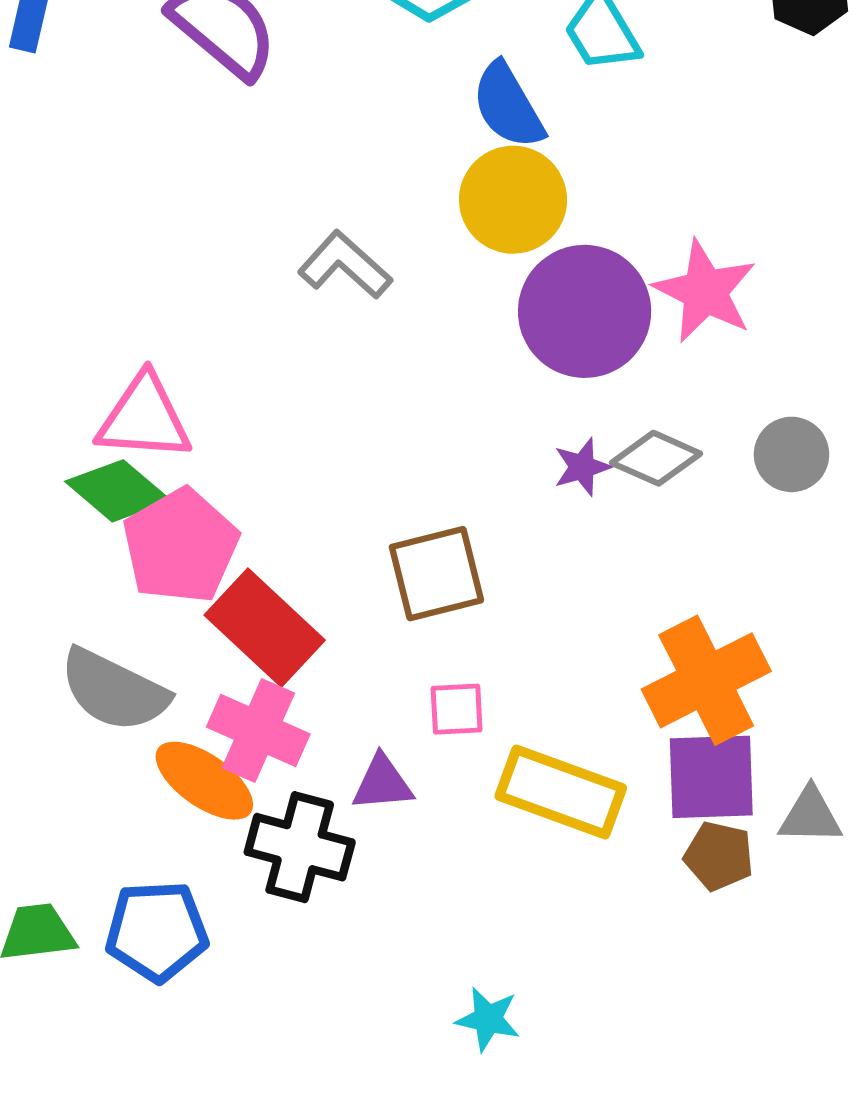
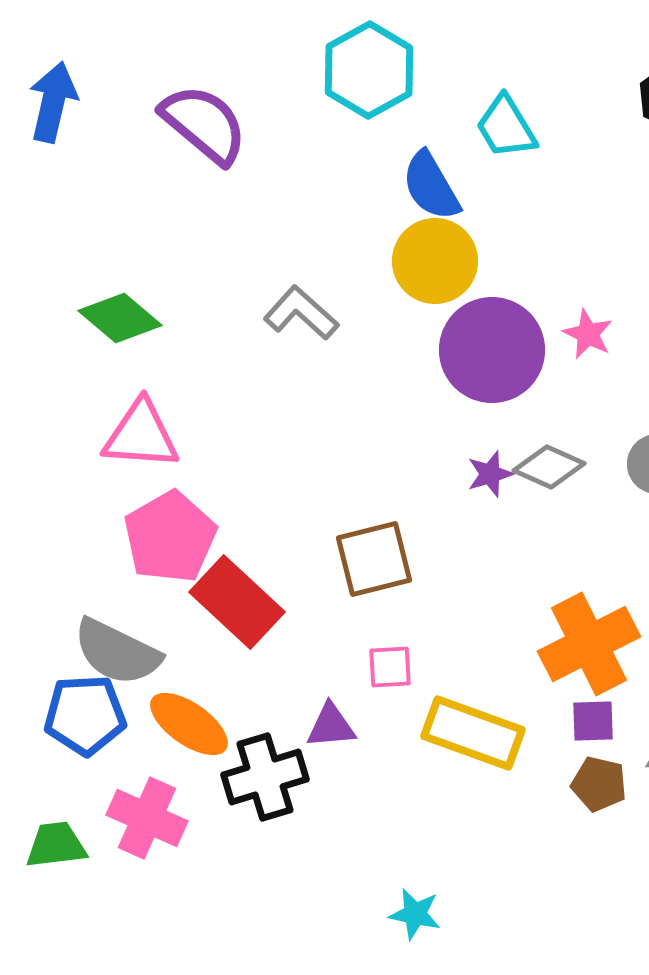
pink star: (705, 291) -> (588, 334), size x0.6
green diamond: (118, 491) -> (120, 318), moved
pink cross: (258, 730) -> (147, 818), moved
purple square: (711, 777) -> (593, 721), size x0.6
black cross: (300, 847) -> (265, 777), turned -32
blue pentagon: (157, 931) -> (85, 715), moved

